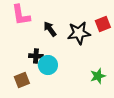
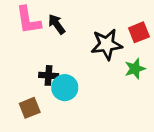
black arrow: (50, 29) -> (57, 24), moved
green star: (98, 76) -> (135, 69), moved

